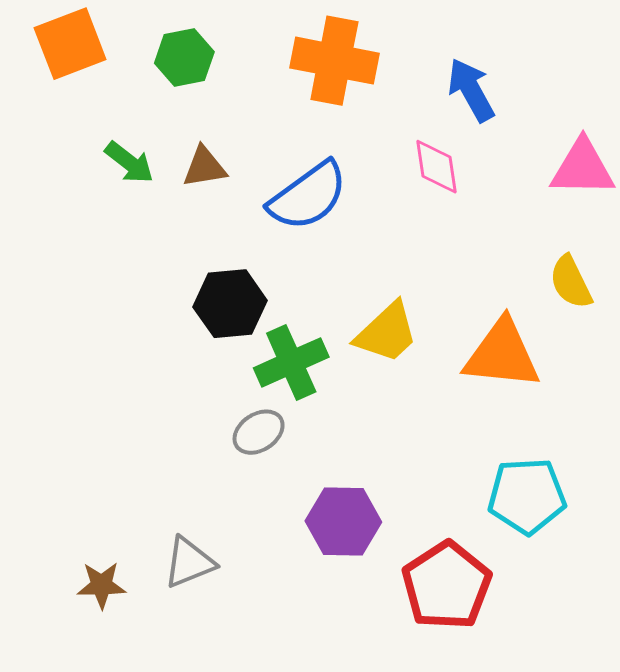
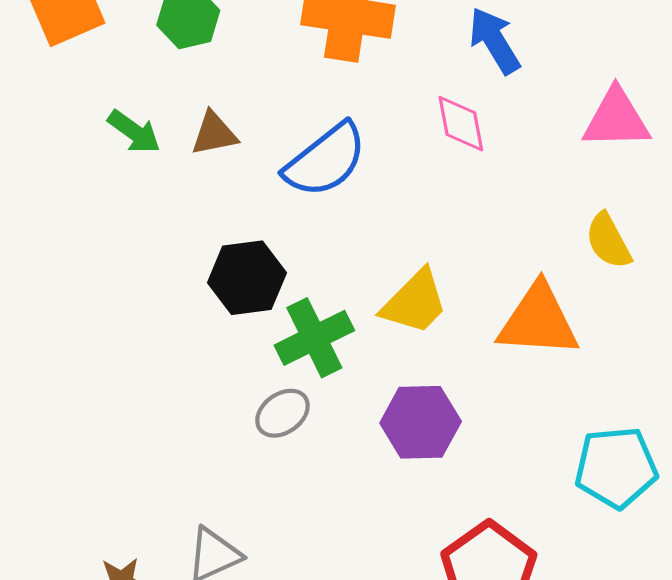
cyan pentagon: (527, 496) -> (616, 468), moved
purple hexagon: (343, 522) -> (421, 422), moved

